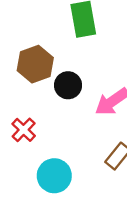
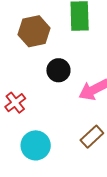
brown hexagon: (35, 64) -> (34, 31), moved

